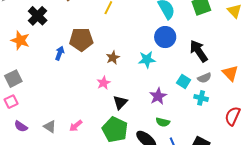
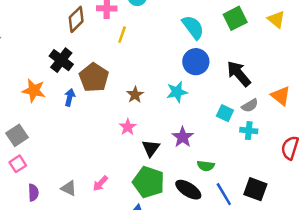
black cross: (38, 16) -> (61, 60), moved
brown pentagon: (81, 39) -> (94, 77), turned -30
orange star: (20, 40) -> (34, 91), moved
purple star: (158, 96) -> (183, 137), moved
purple semicircle: (21, 126) -> (33, 192), turned -120

